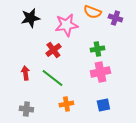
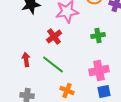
pink cross: (100, 72) -> (99, 70), moved
orange cross: (66, 104) -> (67, 90), turned 32

